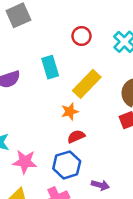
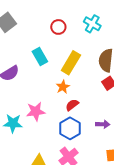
pink star: (25, 162) -> (36, 111), moved
purple arrow: (100, 185) -> (103, 124), moved

